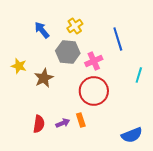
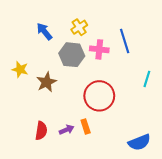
pink cross: (94, 61) -> (99, 49), moved, turned 30

